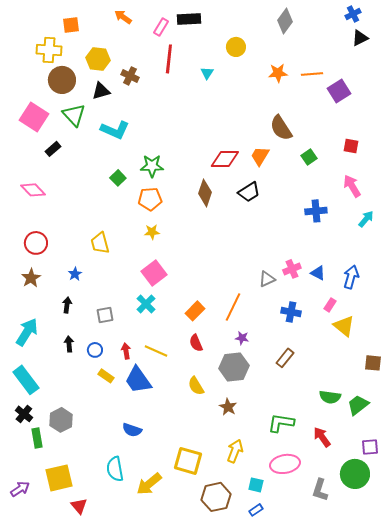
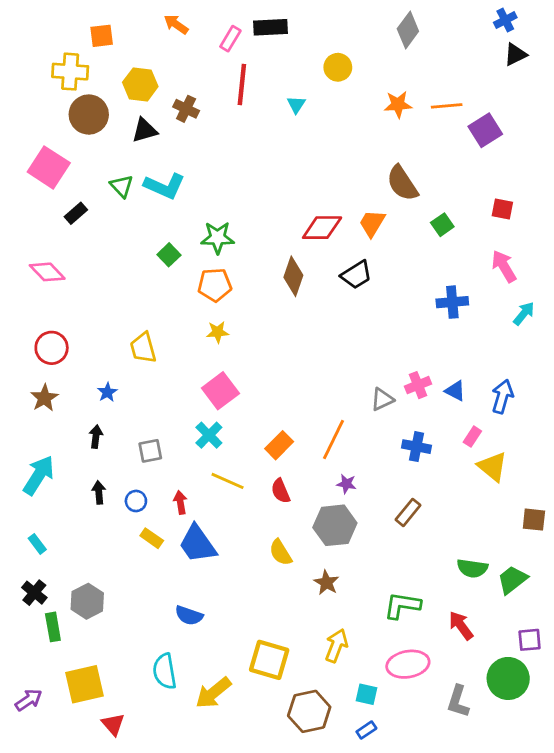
green triangle: (74, 115) -> (122, 186), moved, size x0.7
yellow line: (156, 351) -> (228, 481), moved
cyan rectangle: (26, 380) -> (37, 544), size x0.5

